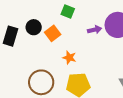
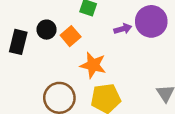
orange star: (69, 58) -> (93, 65), size x1.5

